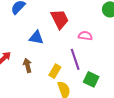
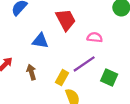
purple line: (75, 59) -> (84, 64), turned 75
green square: (91, 79) -> (109, 78), moved

